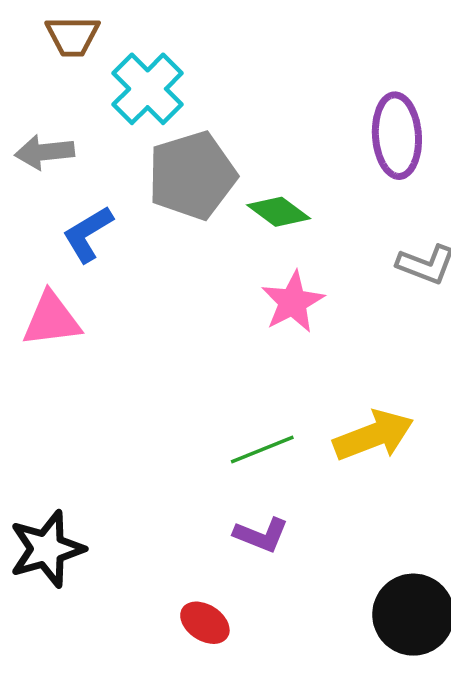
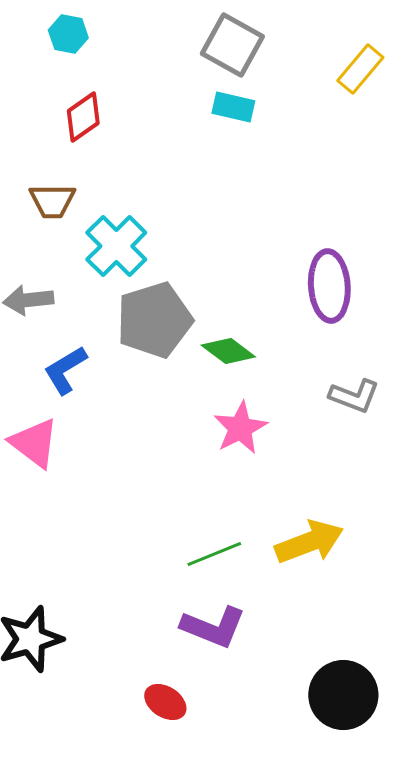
pink triangle: (52, 319) -> (34, 443), turned 44
purple L-shape: (261, 535) -> (213, 627), size x1.4

